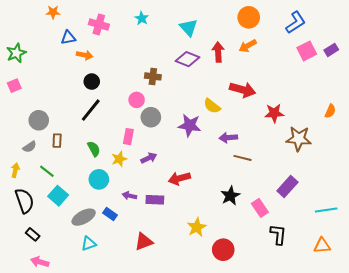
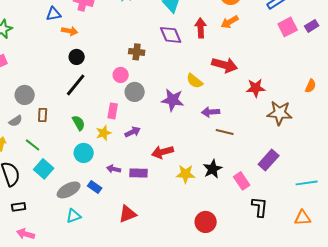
purple diamond: (188, 59) -> (171, 35), turned 45
yellow star: (197, 227) -> (186, 174), moved, turned 30
black rectangle: (33, 234) -> (19, 207), turned -48

